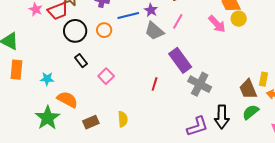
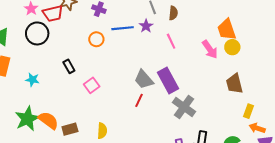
pink line: (178, 21) -> (171, 41), turned -63
black circle: (75, 31) -> (37, 33), moved
gray trapezoid: (154, 31) -> (144, 79), moved
brown trapezoid: (248, 89) -> (234, 84), moved
orange semicircle: (67, 100) -> (48, 120), moved

